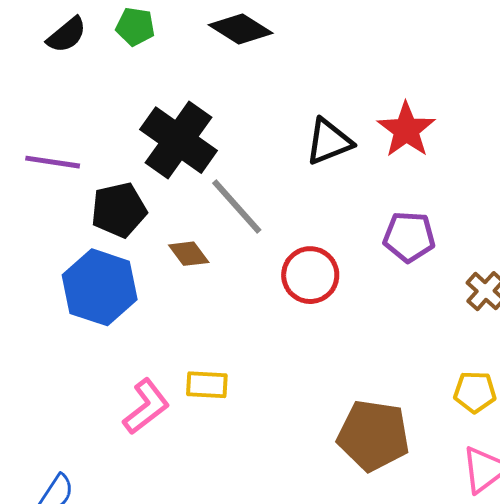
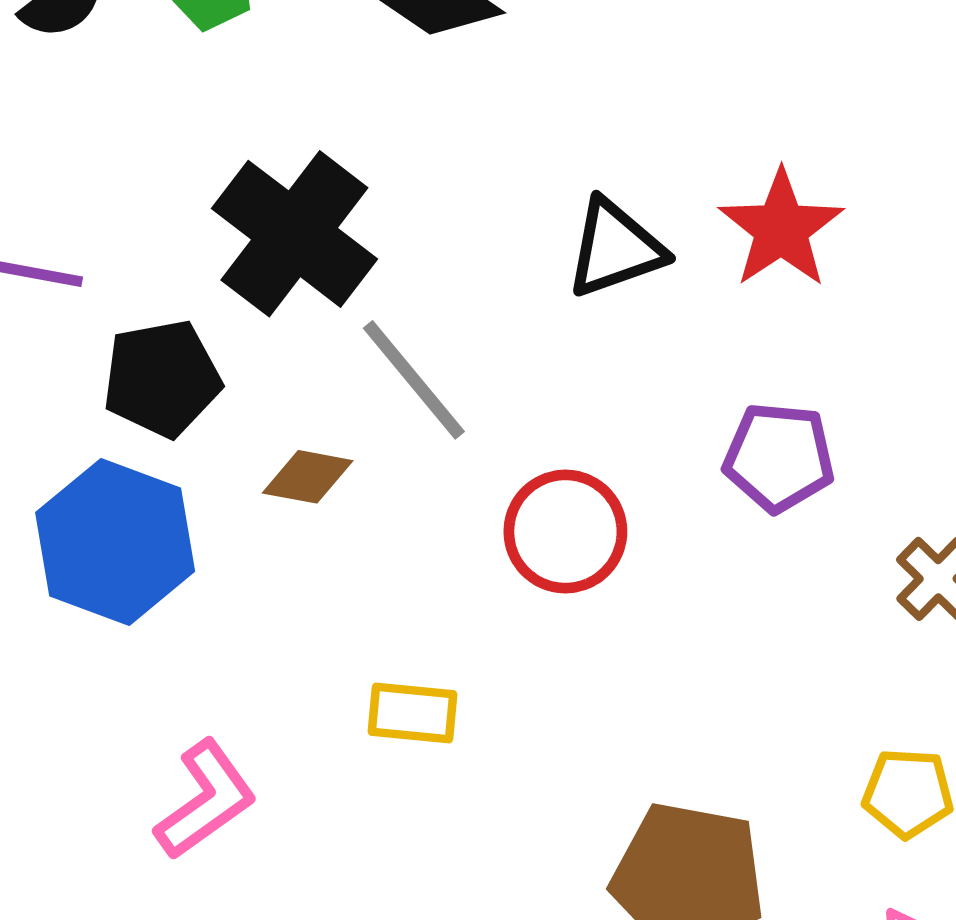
brown diamond: (189, 254) -> (308, 477), turned -45
yellow rectangle: (207, 385) -> (412, 713), moved

